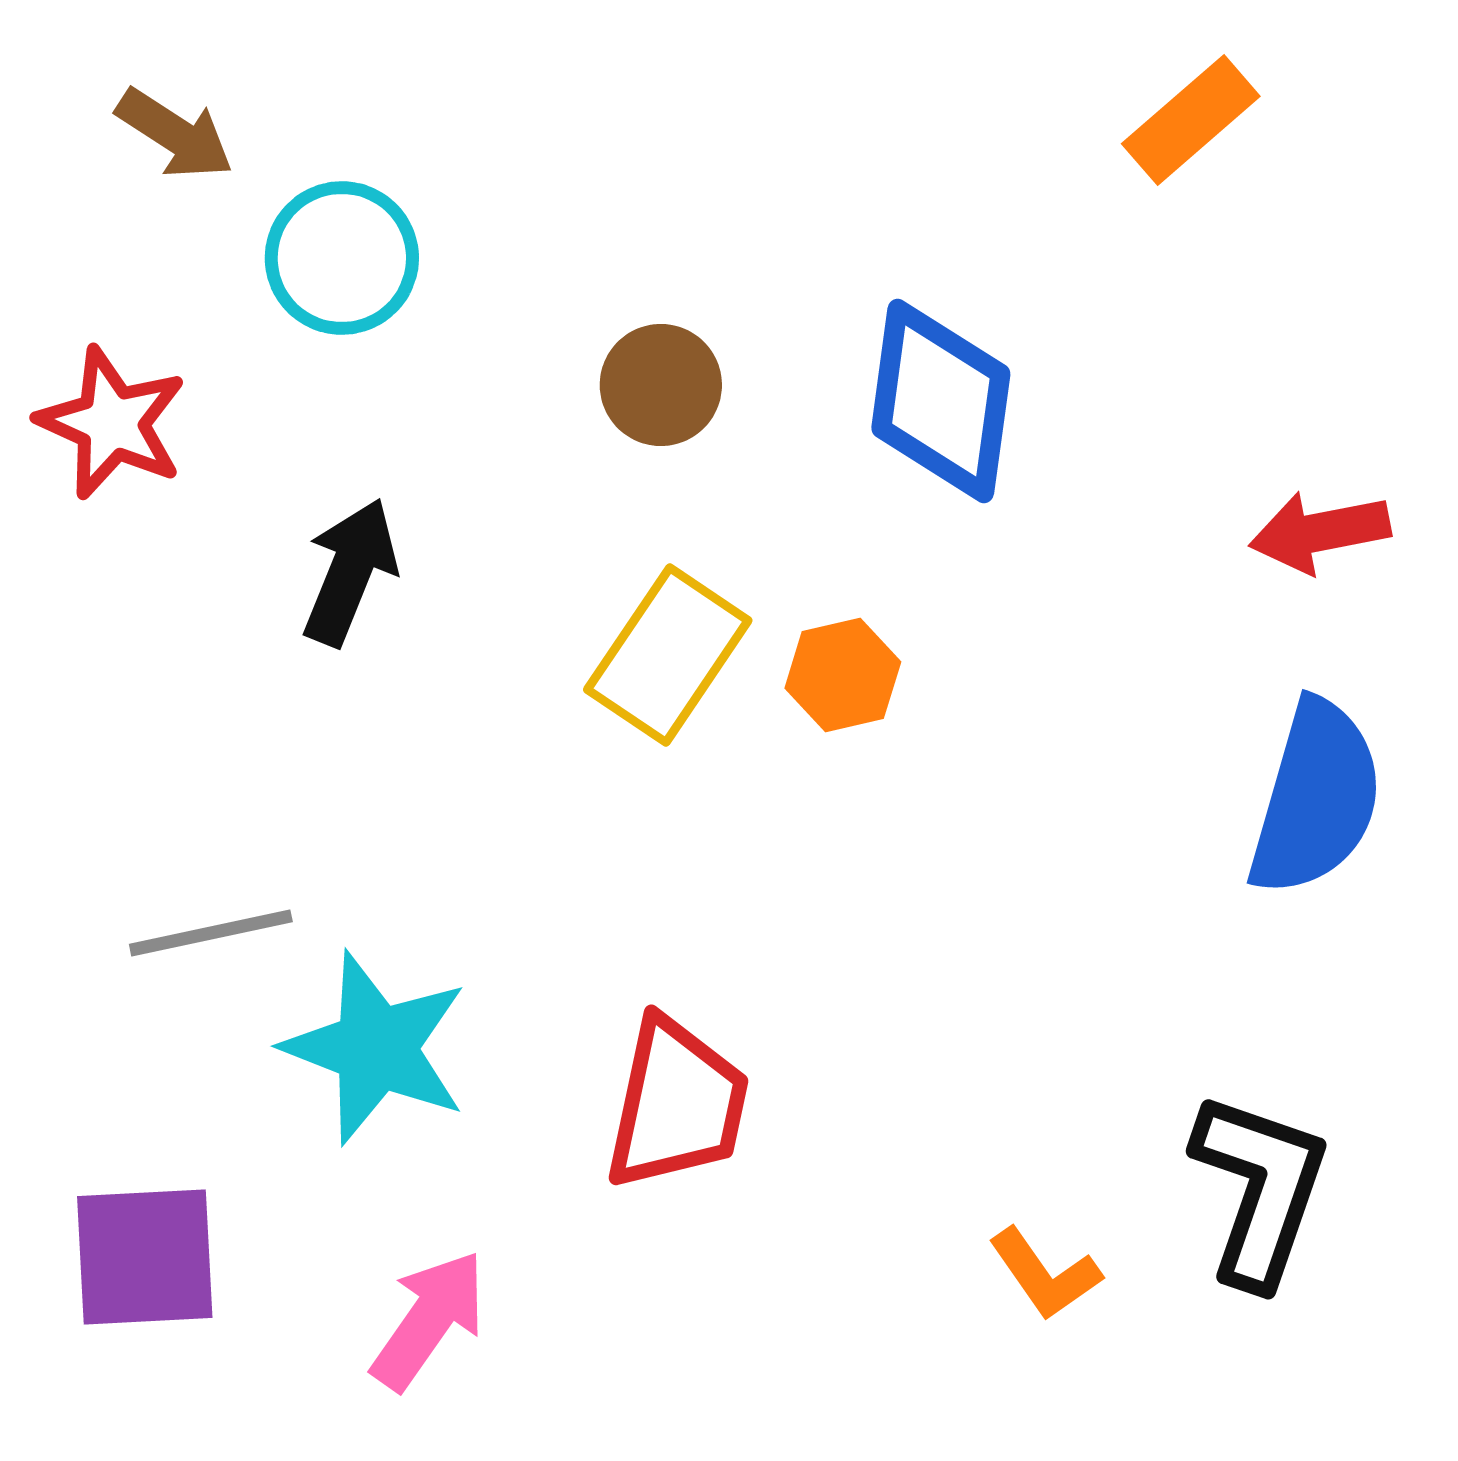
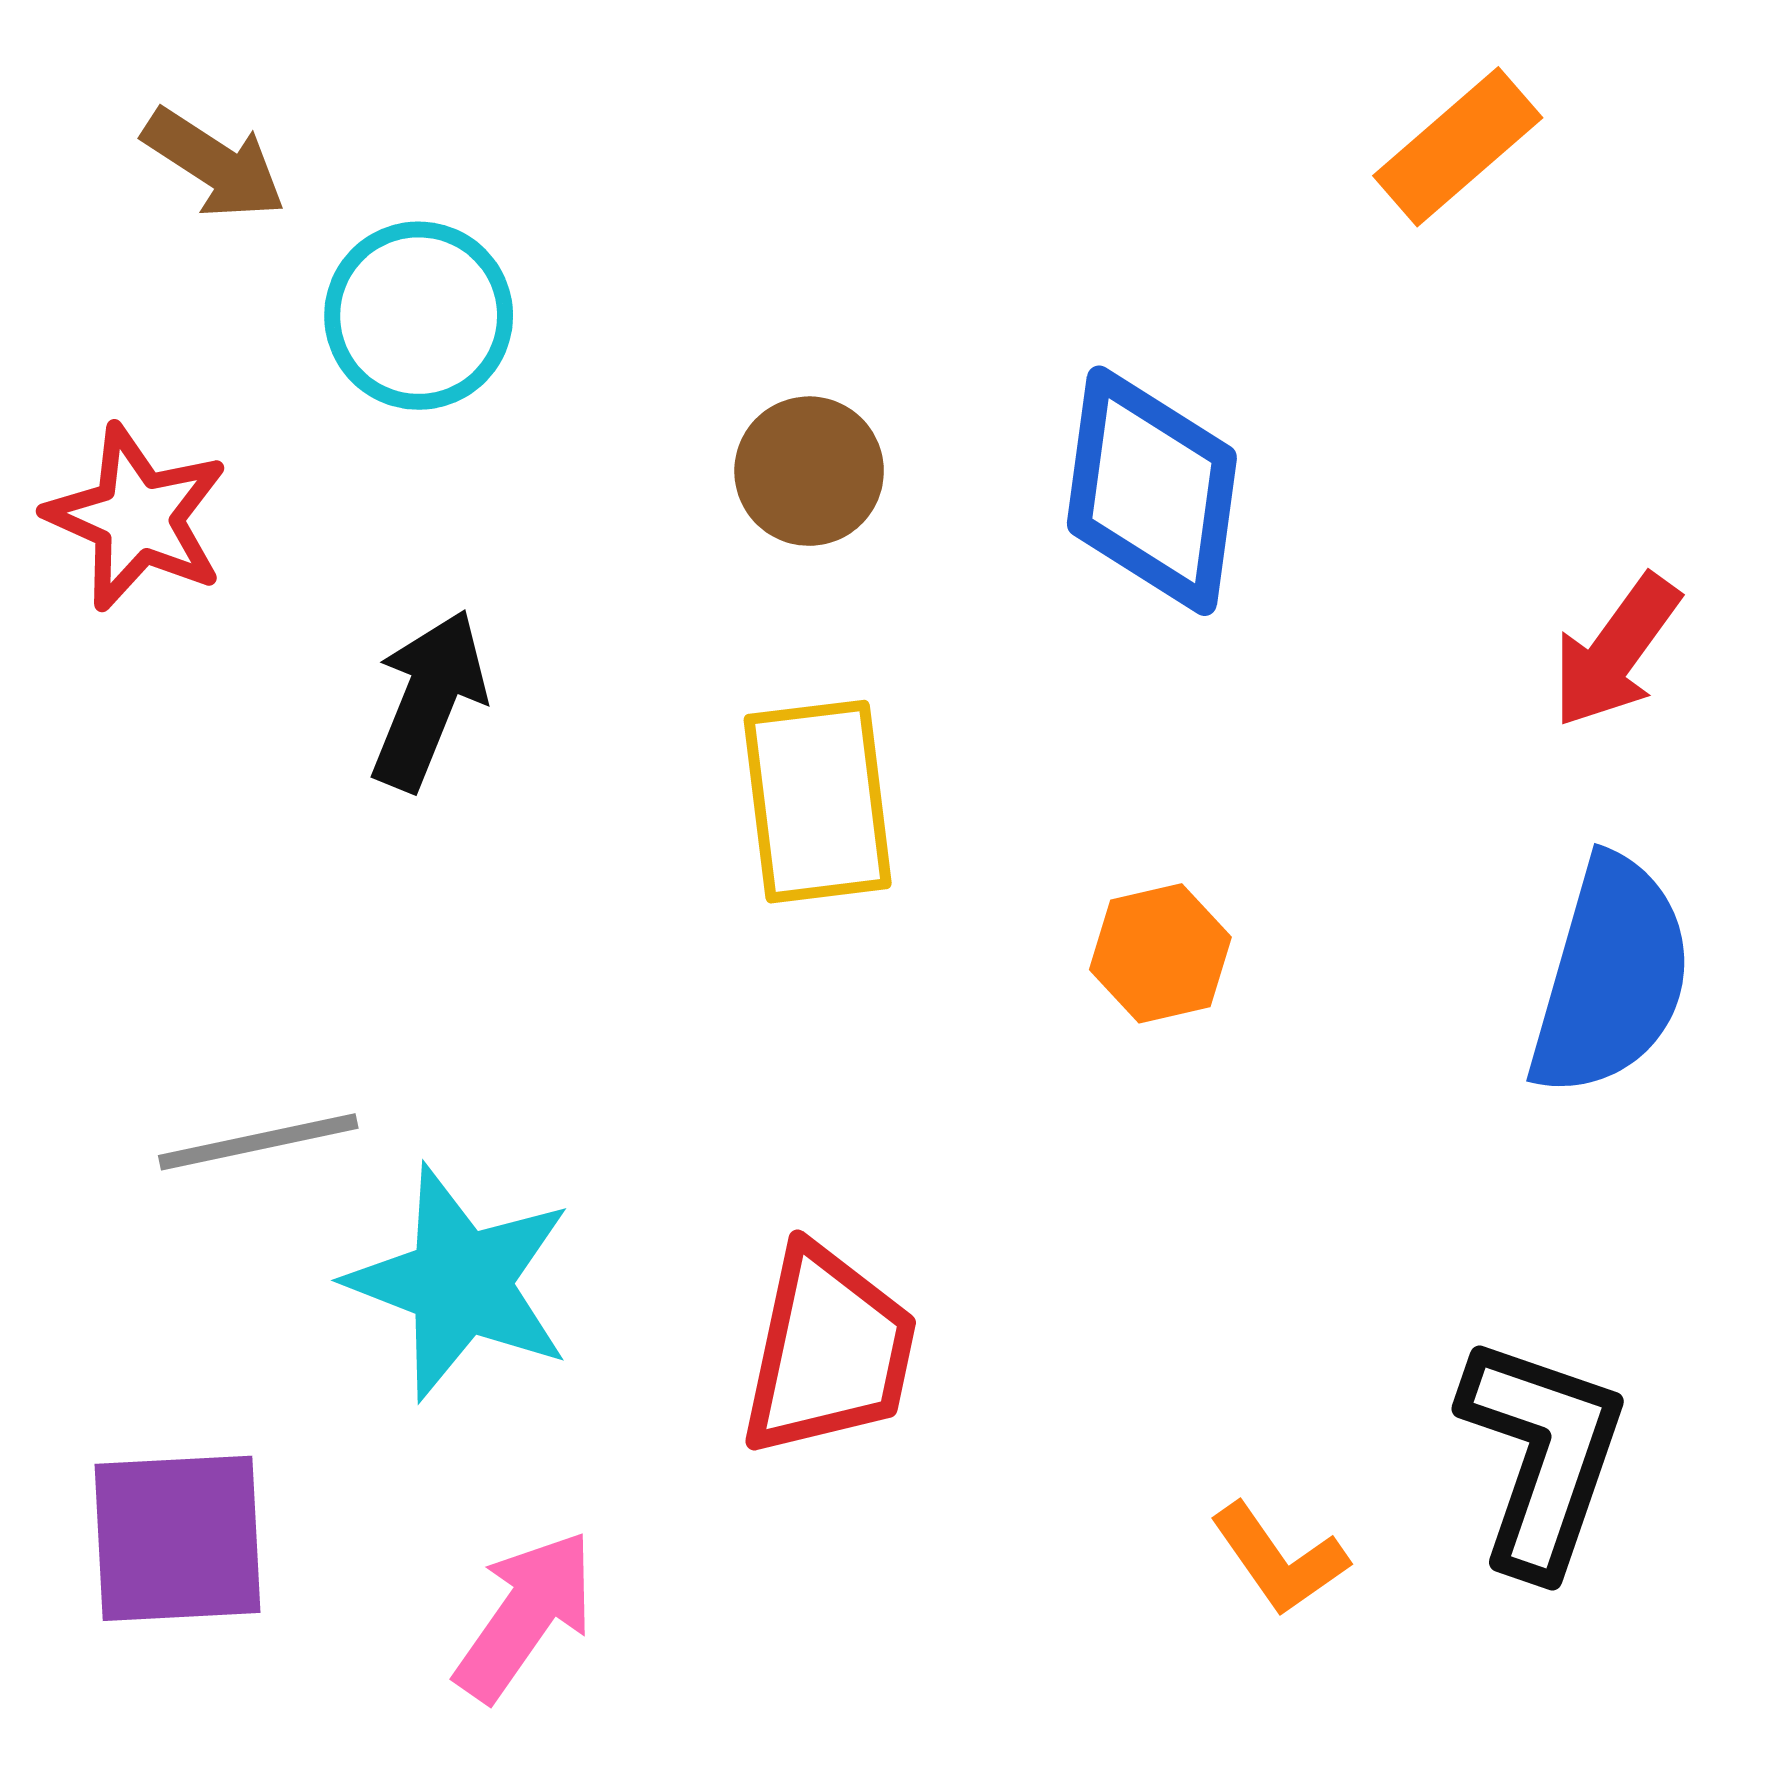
red arrow: (1320, 532) -> (1616, 651), turned -43
yellow rectangle: (668, 655) -> (818, 802), turned -41
orange hexagon: (843, 675) -> (1160, 953), moved

